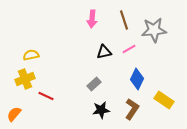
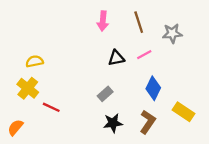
gray star: (154, 30) -> (172, 33), size x0.7
yellow cross: (25, 79) -> (28, 88), turned -30

